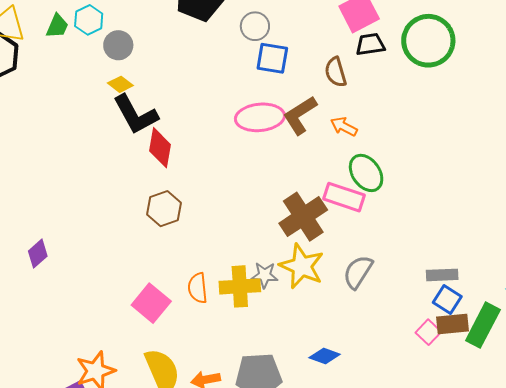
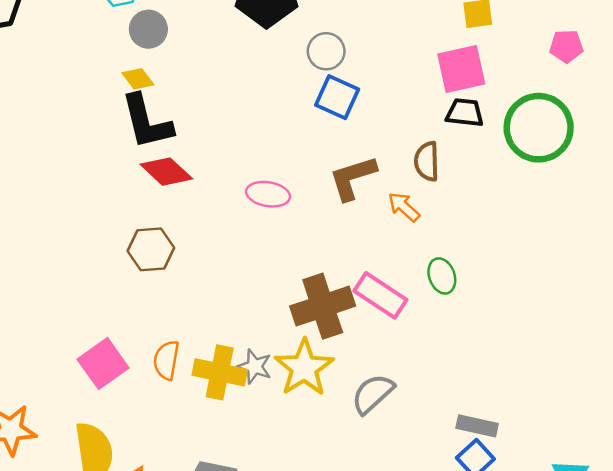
brown semicircle: (336, 72) -> (427, 161), moved
pink ellipse: (260, 117) -> (268, 194), moved, size x0.7
red diamond: (160, 148) -> (166, 172), turned -72
green ellipse: (366, 173) -> (442, 276), moved, size x0.7

